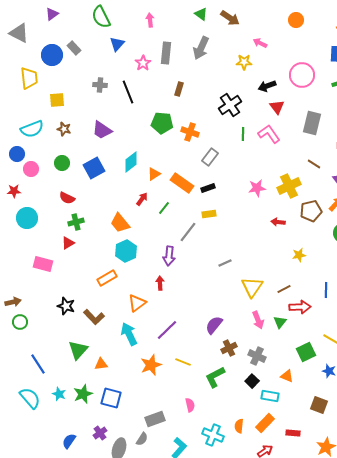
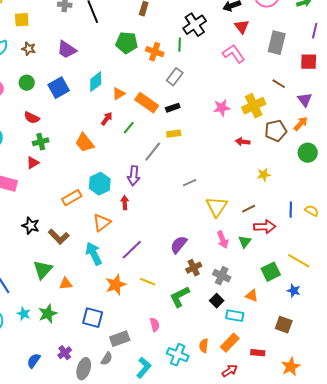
green line: (243, 134) -> (180, 45), moved
cyan hexagon: (126, 251) -> (100, 184), moved
blue square: (111, 398) -> (93, 318), moved

